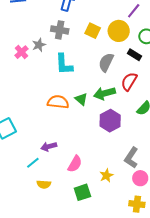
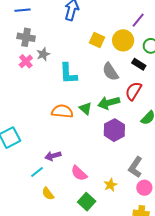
gray cross: (60, 30) -> (26, 37), moved
gray semicircle: (106, 62) -> (110, 72), turned -60
pink semicircle: (75, 164) -> (79, 173), turned 102
yellow semicircle: (44, 184) -> (48, 194), turned 48
green square: (82, 192) -> (87, 202), turned -30

